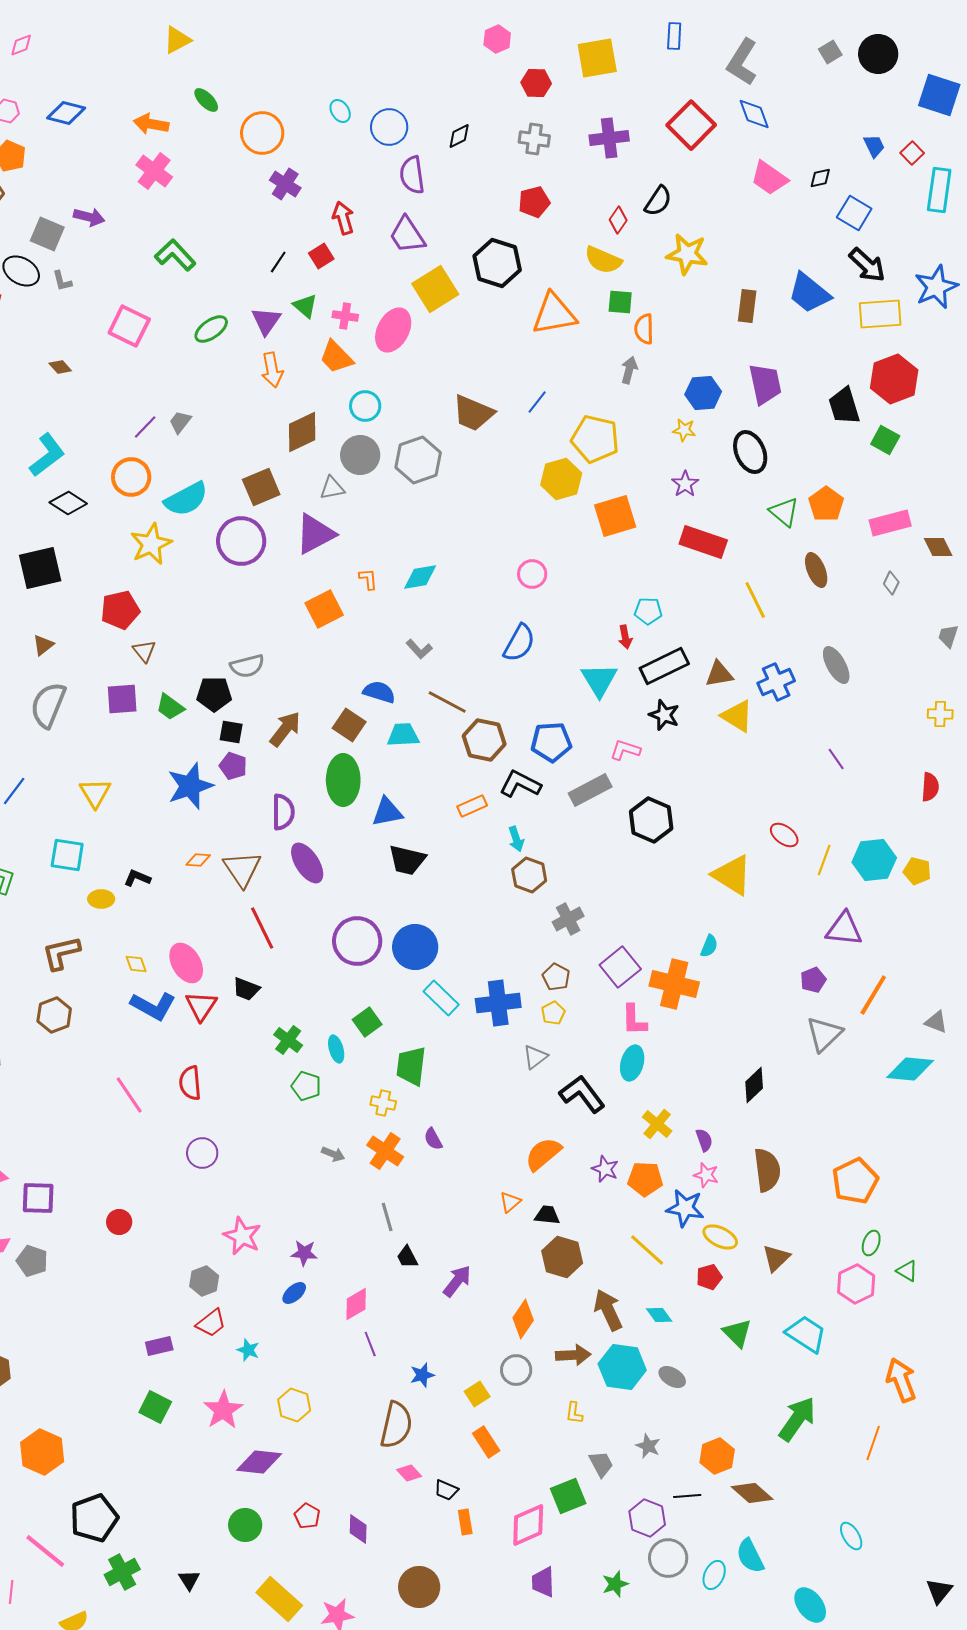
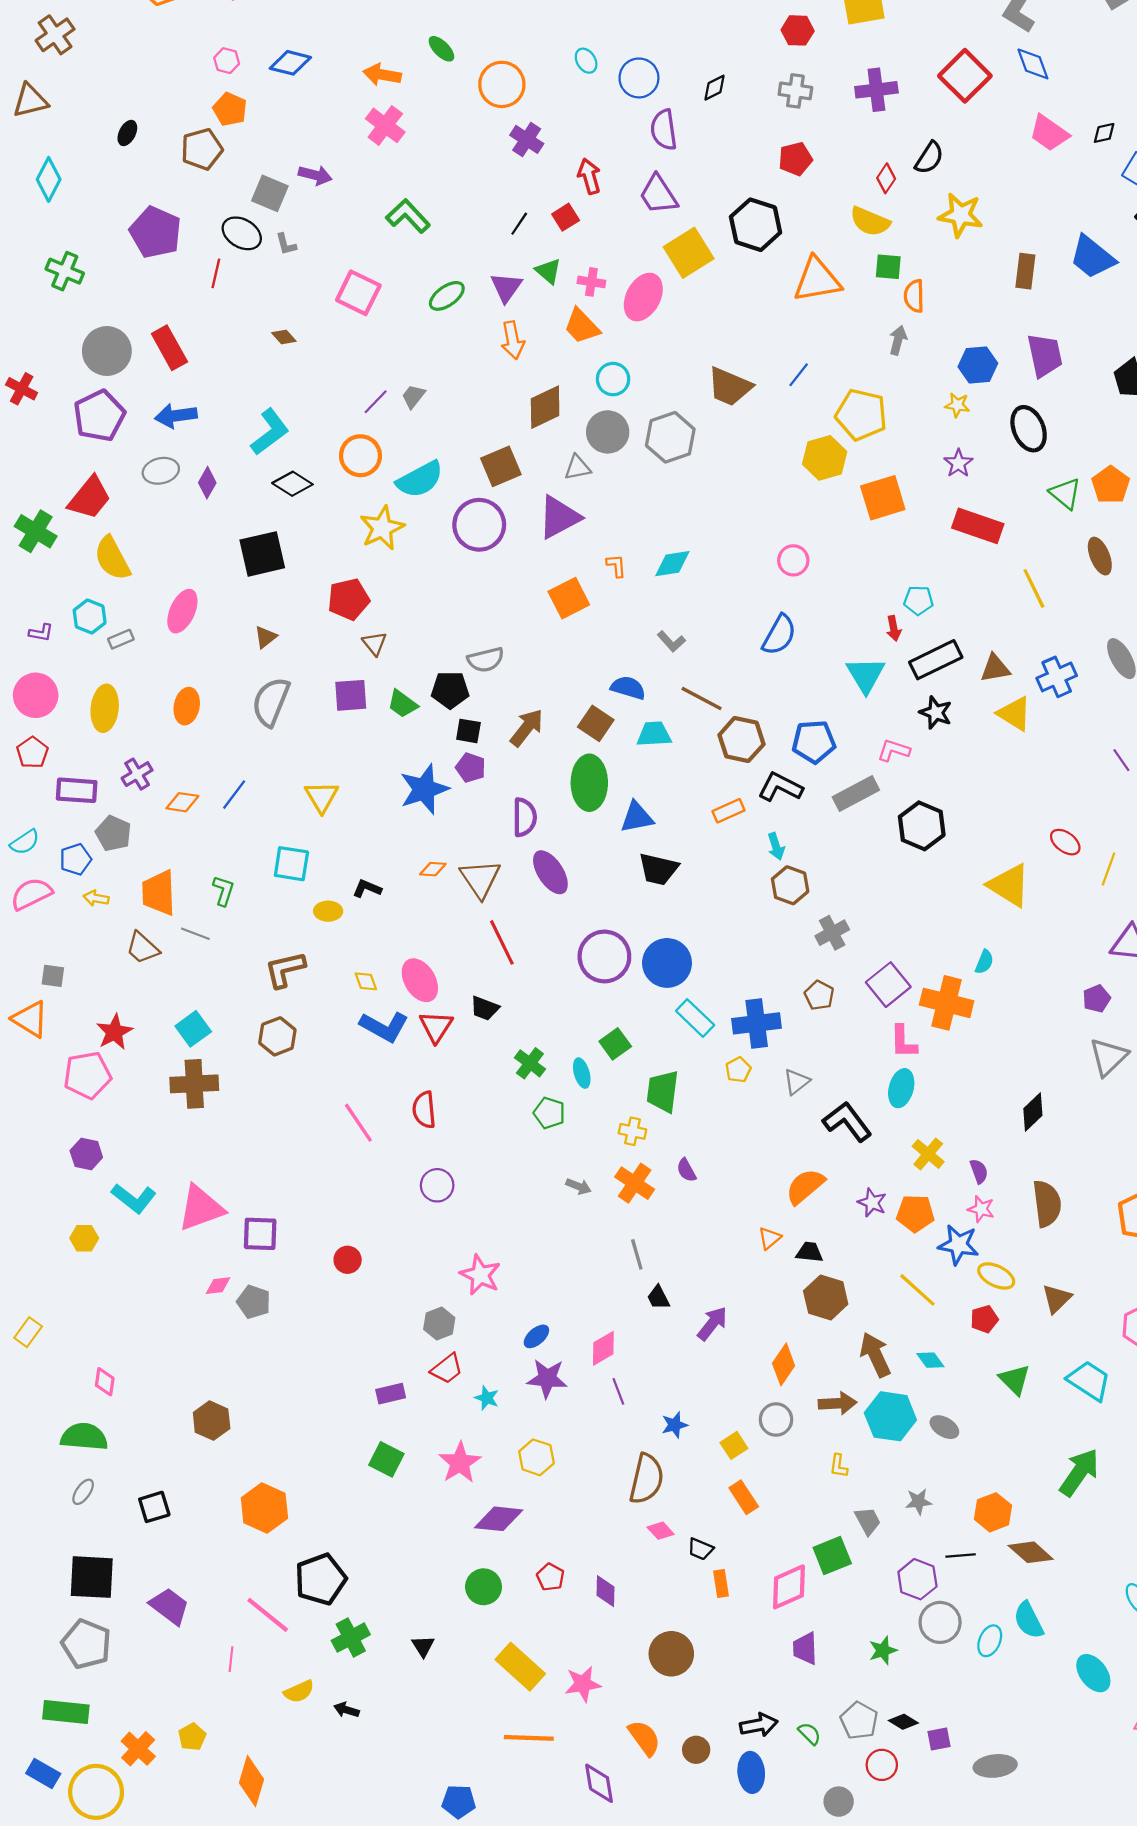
yellow pentagon: (553, 1013) -> (738, 1070), moved
purple star: (304, 1253) -> (547, 1378), moved, size x1.4
gray star: (648, 1446) -> (918, 1502), turned -30

